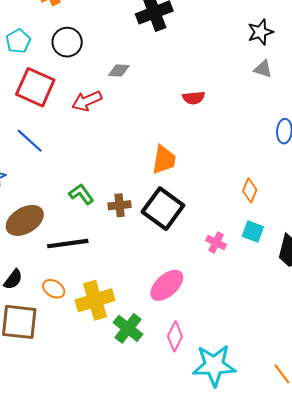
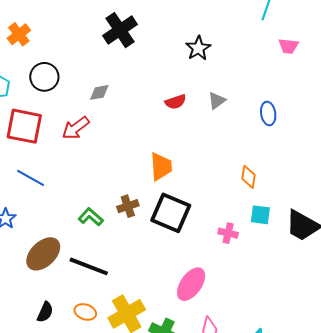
black star: (260, 32) -> (198, 48), moved
gray triangle: (263, 69) -> (217, 101), moved, turned -42
brown cross: (120, 205) -> (128, 206), moved
black line: (68, 244) -> (89, 266), turned 42

